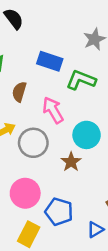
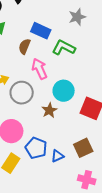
brown semicircle: (19, 92) -> (24, 46), moved
blue triangle: (95, 230) -> (57, 156), moved

